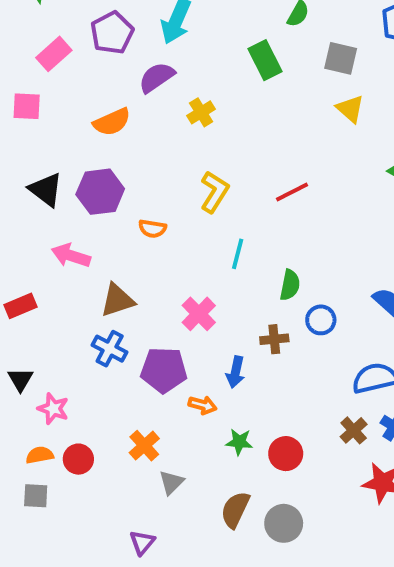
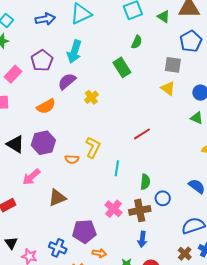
gray square: (341, 58) -> (173, 65), moved
yellow L-shape: (214, 192) -> (93, 147), moved
pink arrow: (71, 256) -> (31, 177), turned -54
pink cross: (199, 314) -> (113, 209), moved
brown cross: (274, 339) -> (140, 210), size x1.5
blue cross: (110, 349) -> (58, 248), moved
blue arrow: (235, 372) -> (142, 239), moved
orange arrow: (202, 405) -> (99, 253), moved

